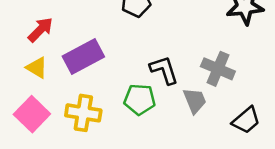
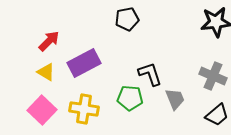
gray cross: (218, 69) -> (213, 76), moved

